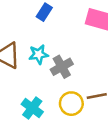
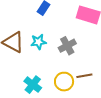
gray cross: (62, 67) -> (67, 46), moved

